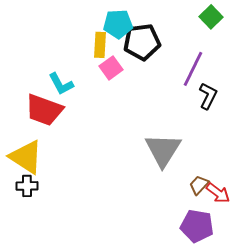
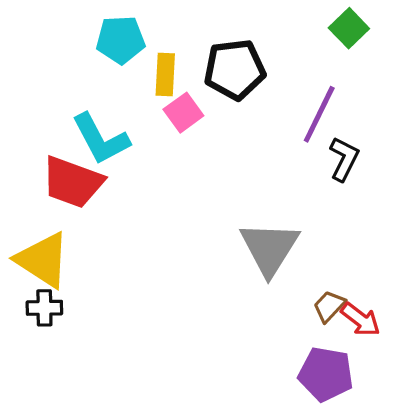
cyan pentagon: (118, 24) -> (121, 40), moved
cyan L-shape: (61, 84) -> (101, 139), size x1.4

